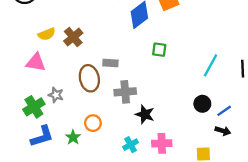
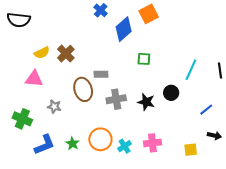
black circle: (202, 104) -> (171, 93), moved
green cross: (34, 107) -> (22, 119), moved, turned -30
black star: (145, 114) -> (146, 102), moved
orange circle: (93, 123) -> (100, 139), moved, size x1.5
black arrow: (223, 131) -> (214, 136), moved

